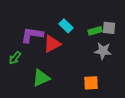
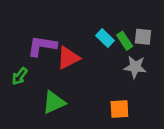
cyan rectangle: (66, 26) -> (105, 38), moved
green rectangle: (95, 31) -> (125, 41), turned 72

